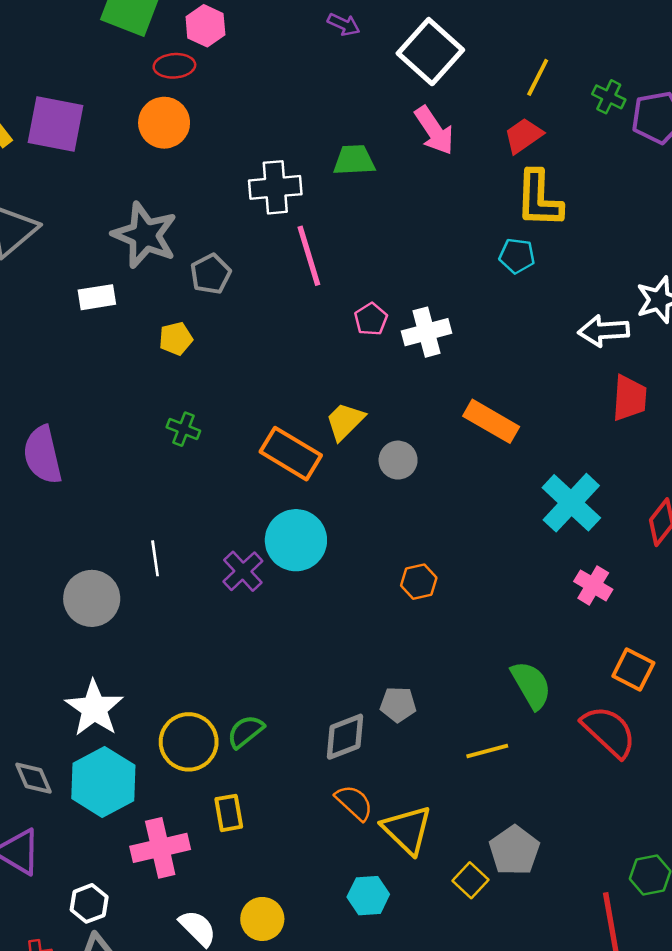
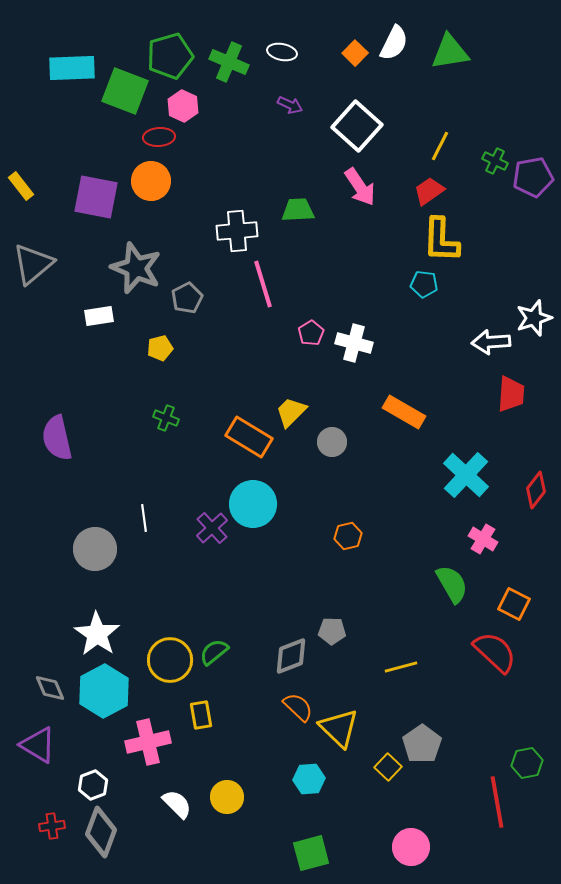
purple square: (55, 124) -> (96, 197), moved
white cross: (426, 332) -> (354, 343), turned 30
green semicircle: (531, 685) -> (452, 584), moved

